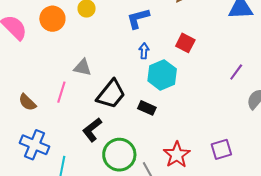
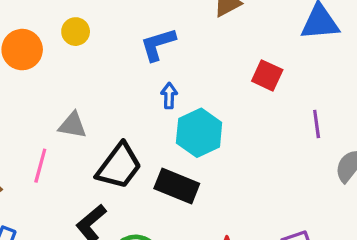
red square: (185, 43) -> (267, 75), moved
purple line: (236, 72) -> (317, 124), turned -42
black rectangle: (147, 108) -> (177, 186), size x1.5

